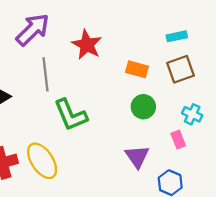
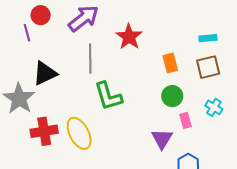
orange rectangle: (137, 69) -> (170, 63), turned 54
pink rectangle: (178, 140) -> (186, 120), moved

